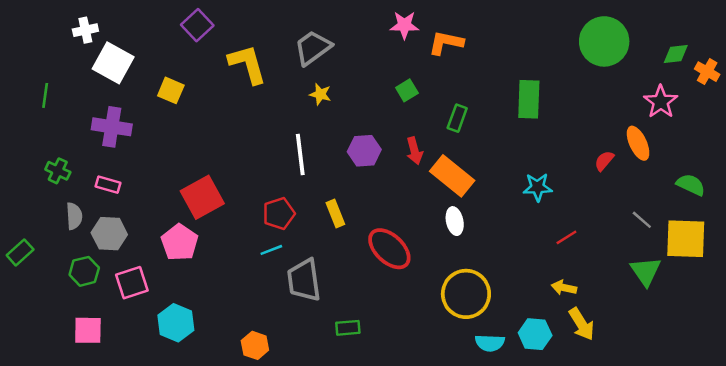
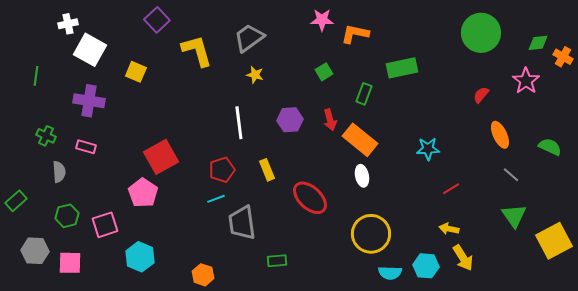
green rectangle: (529, 99) -> (402, 68), moved, turned 76
orange ellipse: (638, 143) -> (500, 135), moved
red semicircle: (604, 161) -> (481, 95), moved
gray hexagon: (109, 234) -> (35, 251), moved
yellow square: (686, 239) -> (554, 241), moved, turned -30

